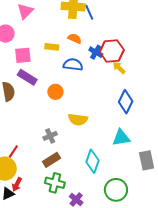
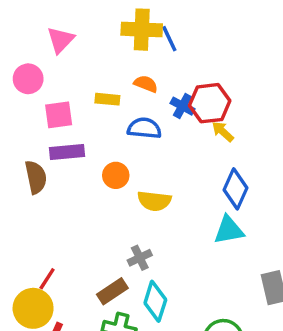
purple rectangle: (27, 77) -> (67, 152), turned -36
yellow semicircle: (78, 119) -> (154, 201), moved
gray cross: (50, 136) -> (140, 258), moved
cyan triangle: (121, 138) -> (229, 230), moved
cyan diamond: (93, 161) -> (155, 301), moved

